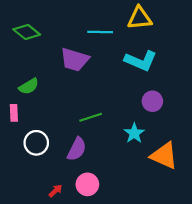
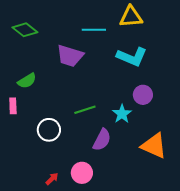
cyan star: (134, 133) -> (122, 114), moved
white circle: (36, 143) -> (49, 130), moved
purple semicircle: (77, 149) -> (102, 140), moved

